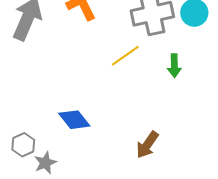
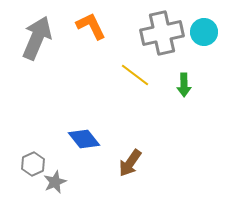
yellow line: (125, 56) -> (135, 75), turned 72
brown arrow: (147, 145) -> (130, 163), moved

